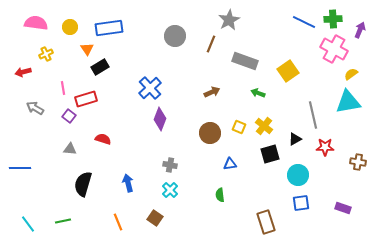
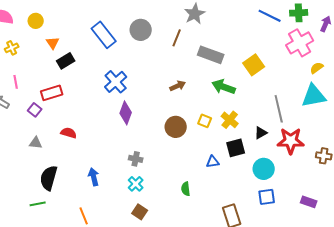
blue rectangle: (109, 28) -> (104, 35), moved, turned 60
pink cross: (334, 49) -> (300, 43), turned 32
pink line: (63, 88) -> (16, 82), moved
green arrow: (258, 93) -> (224, 87), size x1.6
red star: (325, 147) -> (291, 141), size x1.5
blue triangle: (230, 164) -> (213, 162), moved
brown square: (155, 218) -> (140, 212), moved
green line: (63, 221) -> (38, 204), moved

